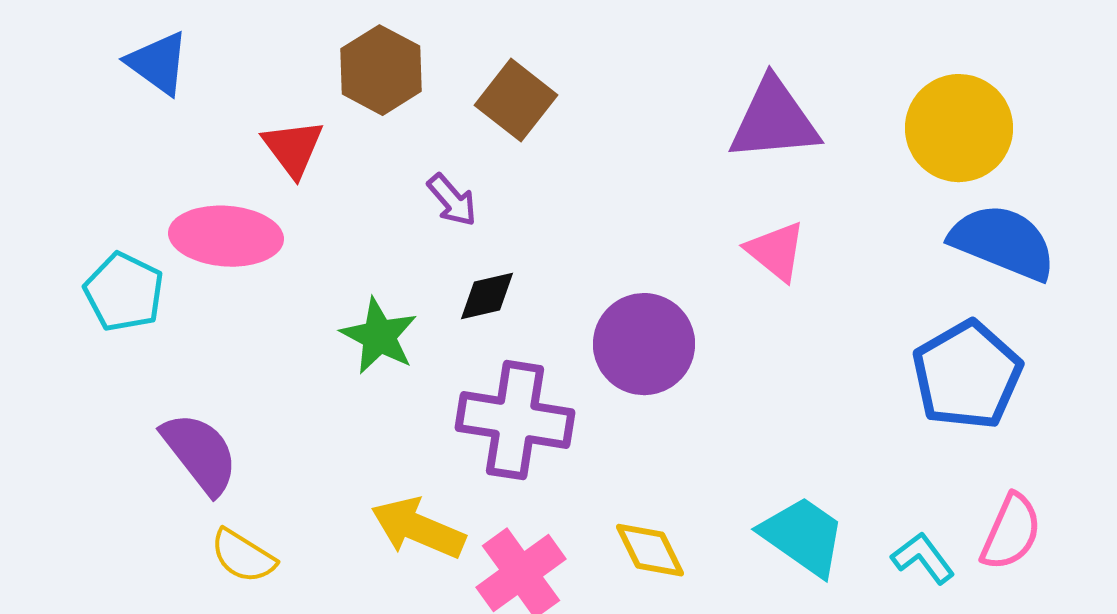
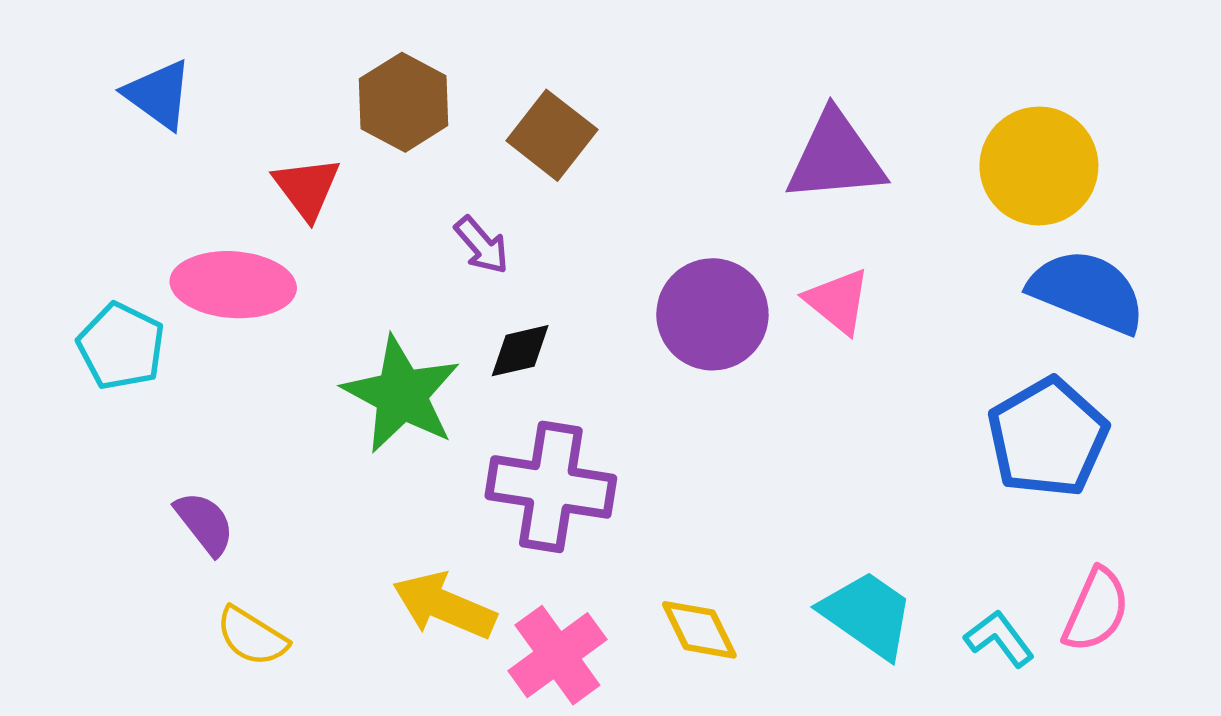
green star: (379, 336) -> (401, 395), size x1.4
purple circle: (644, 344) -> (712, 314), moved
purple semicircle: (200, 453) -> (205, 523), size x0.7

